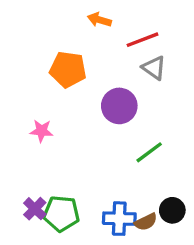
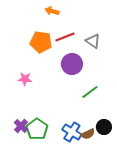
orange arrow: (99, 20) -> (52, 11), moved
red line: (142, 40) -> (65, 37), moved
green pentagon: (61, 214) -> (37, 129), turned 30
blue cross: (119, 219) -> (72, 132), turned 30

